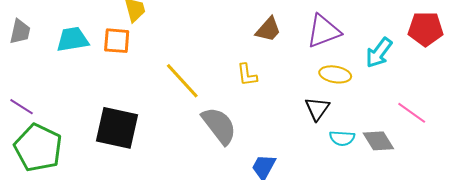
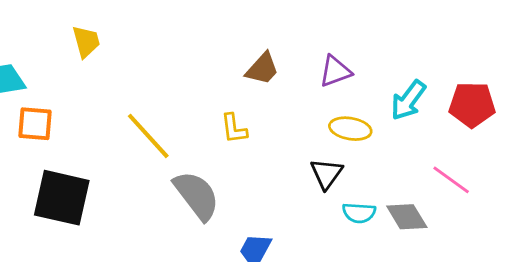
red pentagon: (426, 29) -> (472, 105), moved
purple triangle: (324, 31) -> (335, 71), size x0.7
orange square: (117, 41) -> (35, 124), moved

